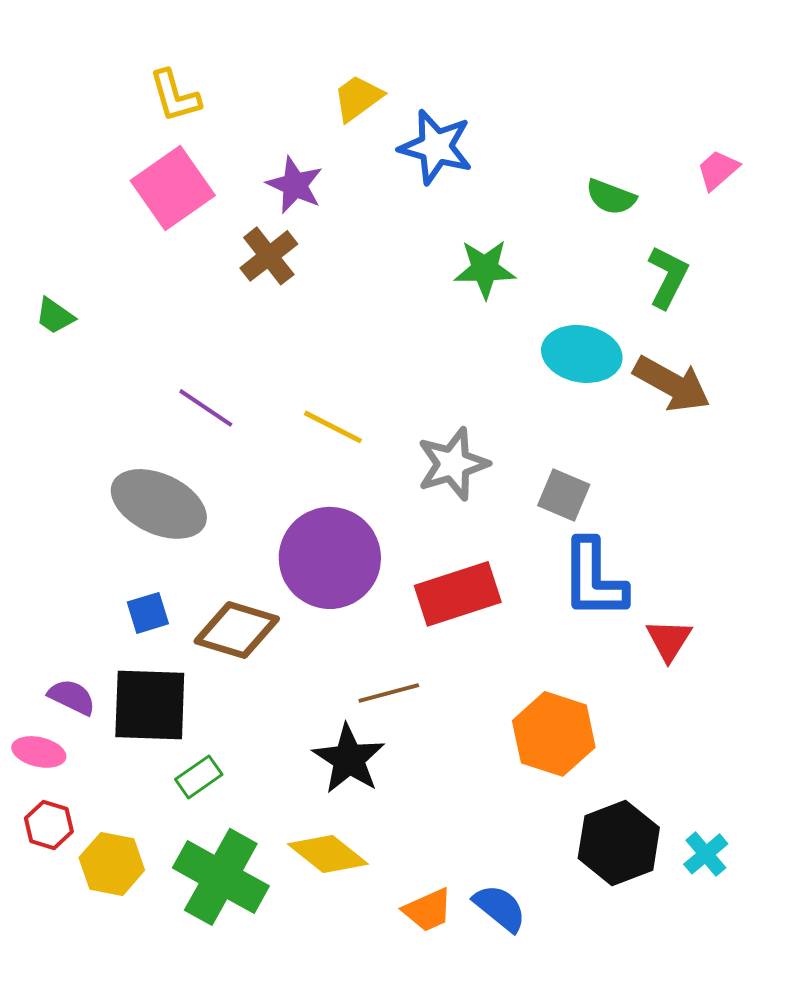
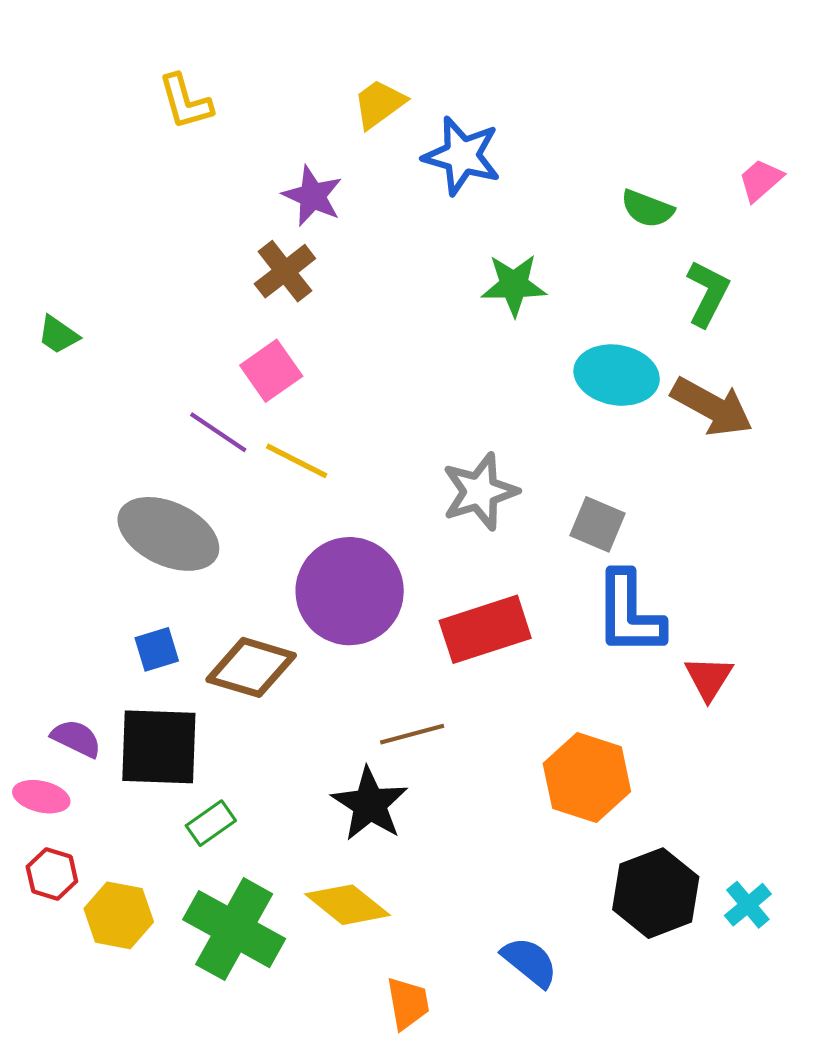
pink square: (173, 188) -> (271, 371), moved, size x0.7
yellow line: (333, 427) -> (297, 461), moved
orange trapezoid: (428, 910) -> (408, 1003), moved, turned -76

